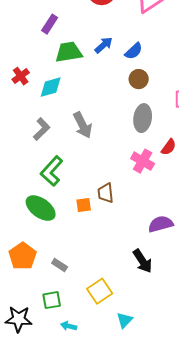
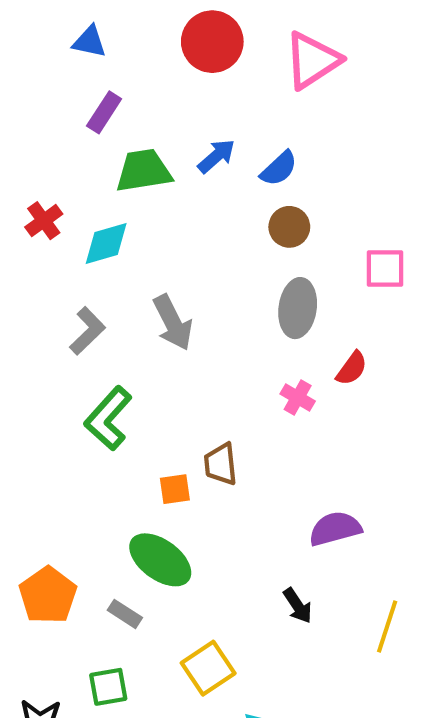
pink cross: (143, 161) -> (298, 398), size x0.7
green ellipse: (41, 208) -> (160, 560), moved
black arrow: (143, 261) -> (298, 606), size x0.7

